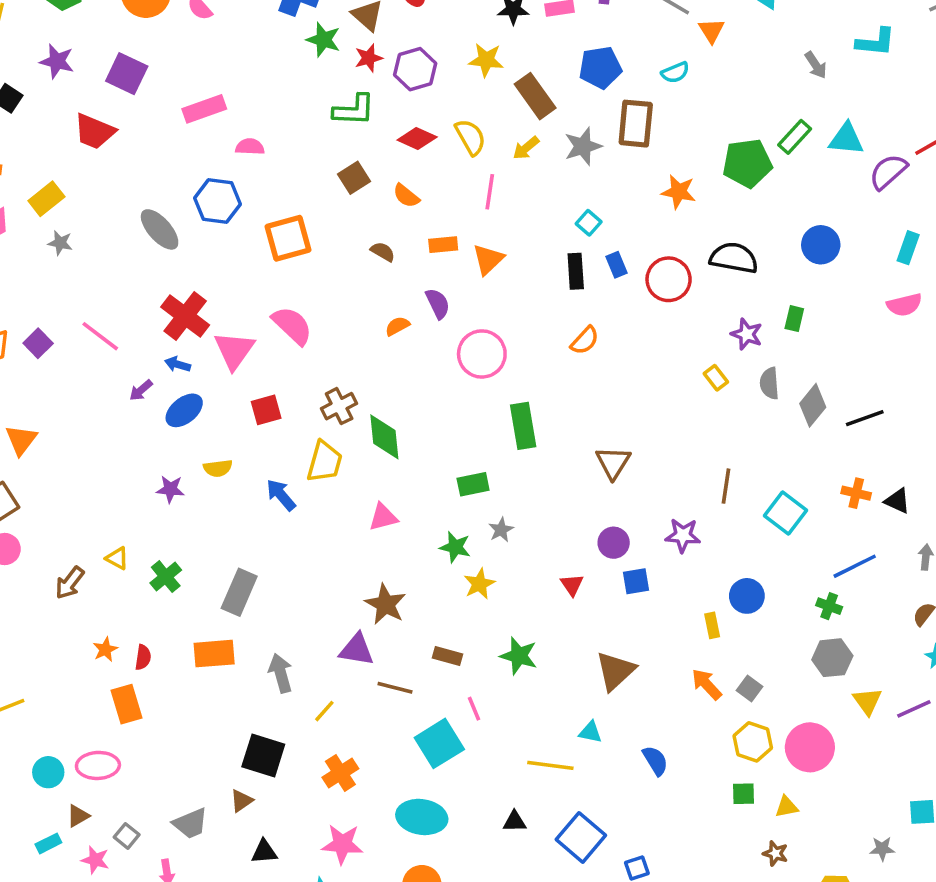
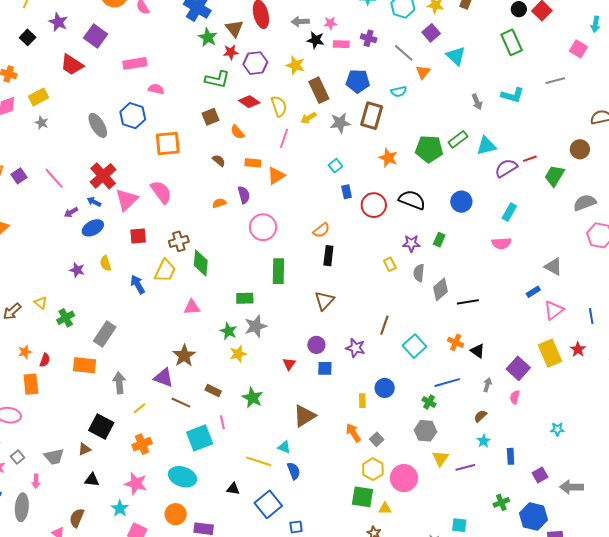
cyan triangle: (846, 139) -> (486, 146), turned -30
black rectangle: (576, 271) -> (328, 256), moved
purple star: (747, 334) -> (411, 243), turned -30
yellow semicircle: (218, 468) -> (106, 263), turned 70
gray star: (501, 530) -> (256, 326), size x1.6
blue semicircle: (655, 761) -> (294, 471), moved
green square: (743, 794) -> (363, 497), size x1.6

